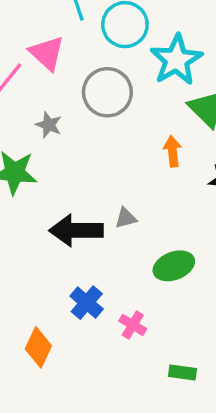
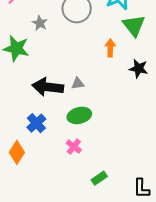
green ellipse: (174, 266) -> (79, 115), moved
blue cross: (87, 303) -> (36, 123), moved
green rectangle: (183, 373) -> (99, 178), turned -49

